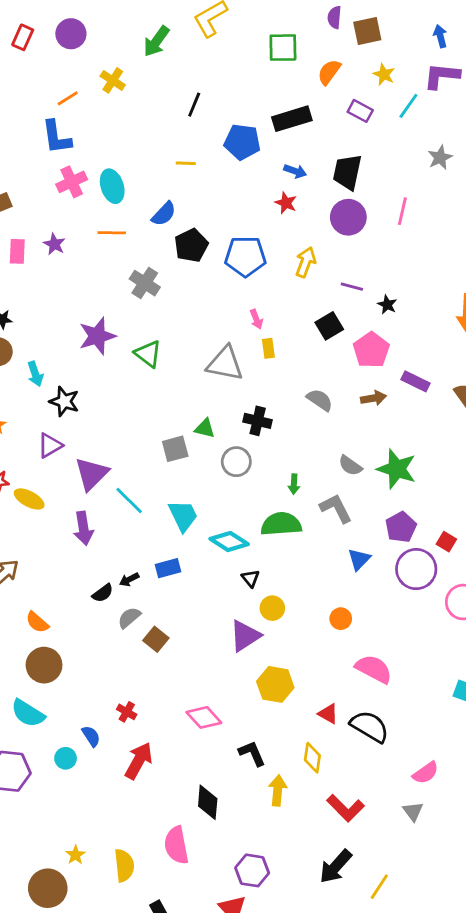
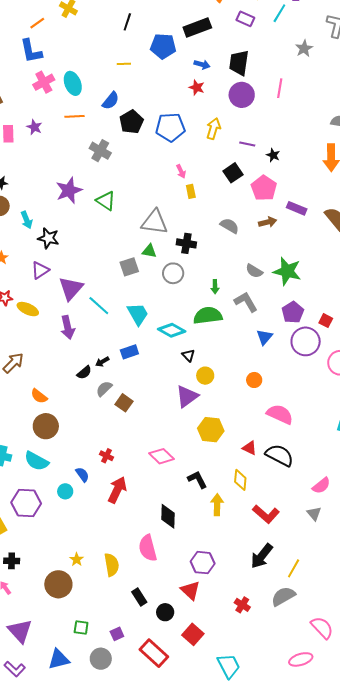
gray triangle: (225, 364) -> (155, 222), moved

